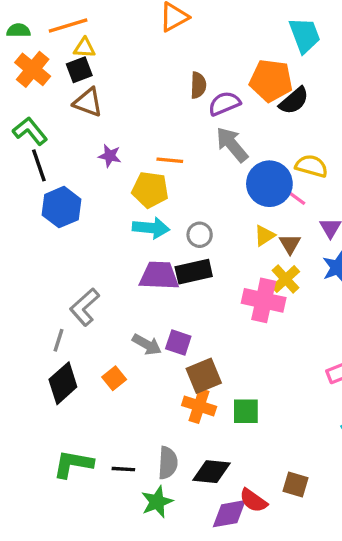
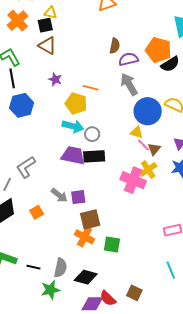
pink line: (295, 197) -> (143, 145), moved
gray circle: (200, 235) -> (92, 134), moved
yellow triangle: (264, 236) -> (137, 132), moved, turned 40
purple square: (178, 342) -> (78, 197), turned -35

